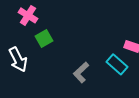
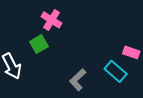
pink cross: (28, 15) -> (52, 20), moved

